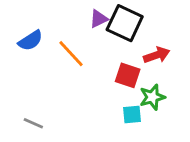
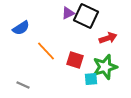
orange line: (71, 54) -> (46, 51), moved
red square: (128, 75) -> (75, 60), moved
green star: (152, 97) -> (105, 67), size x1.4

